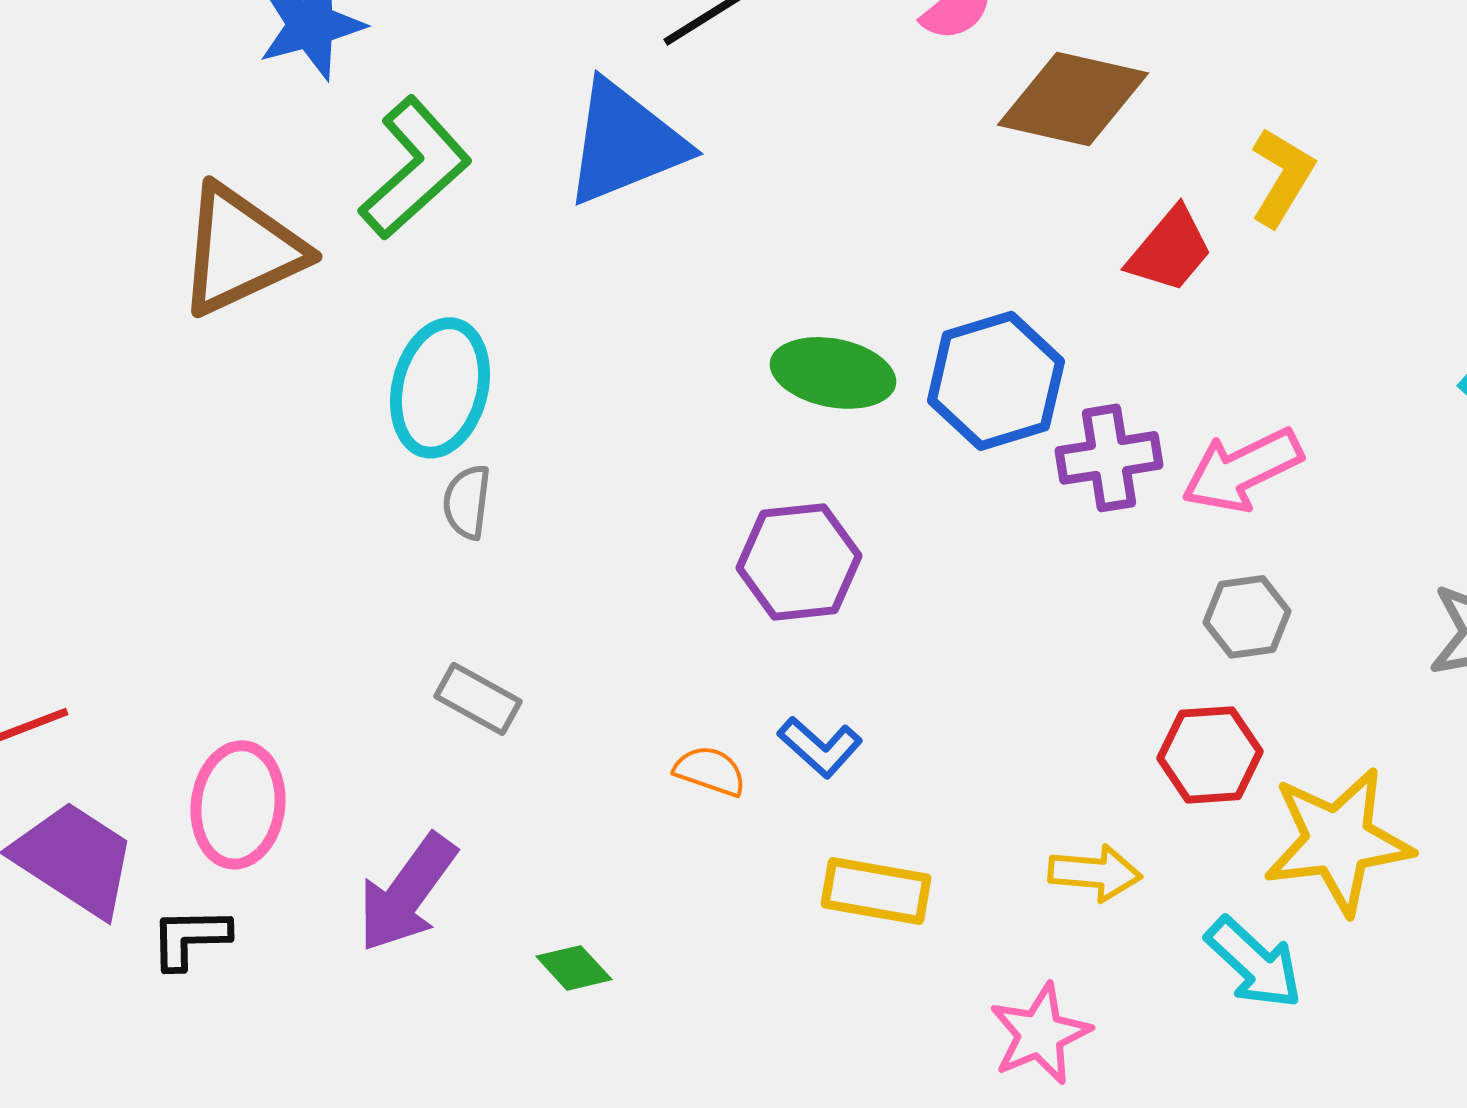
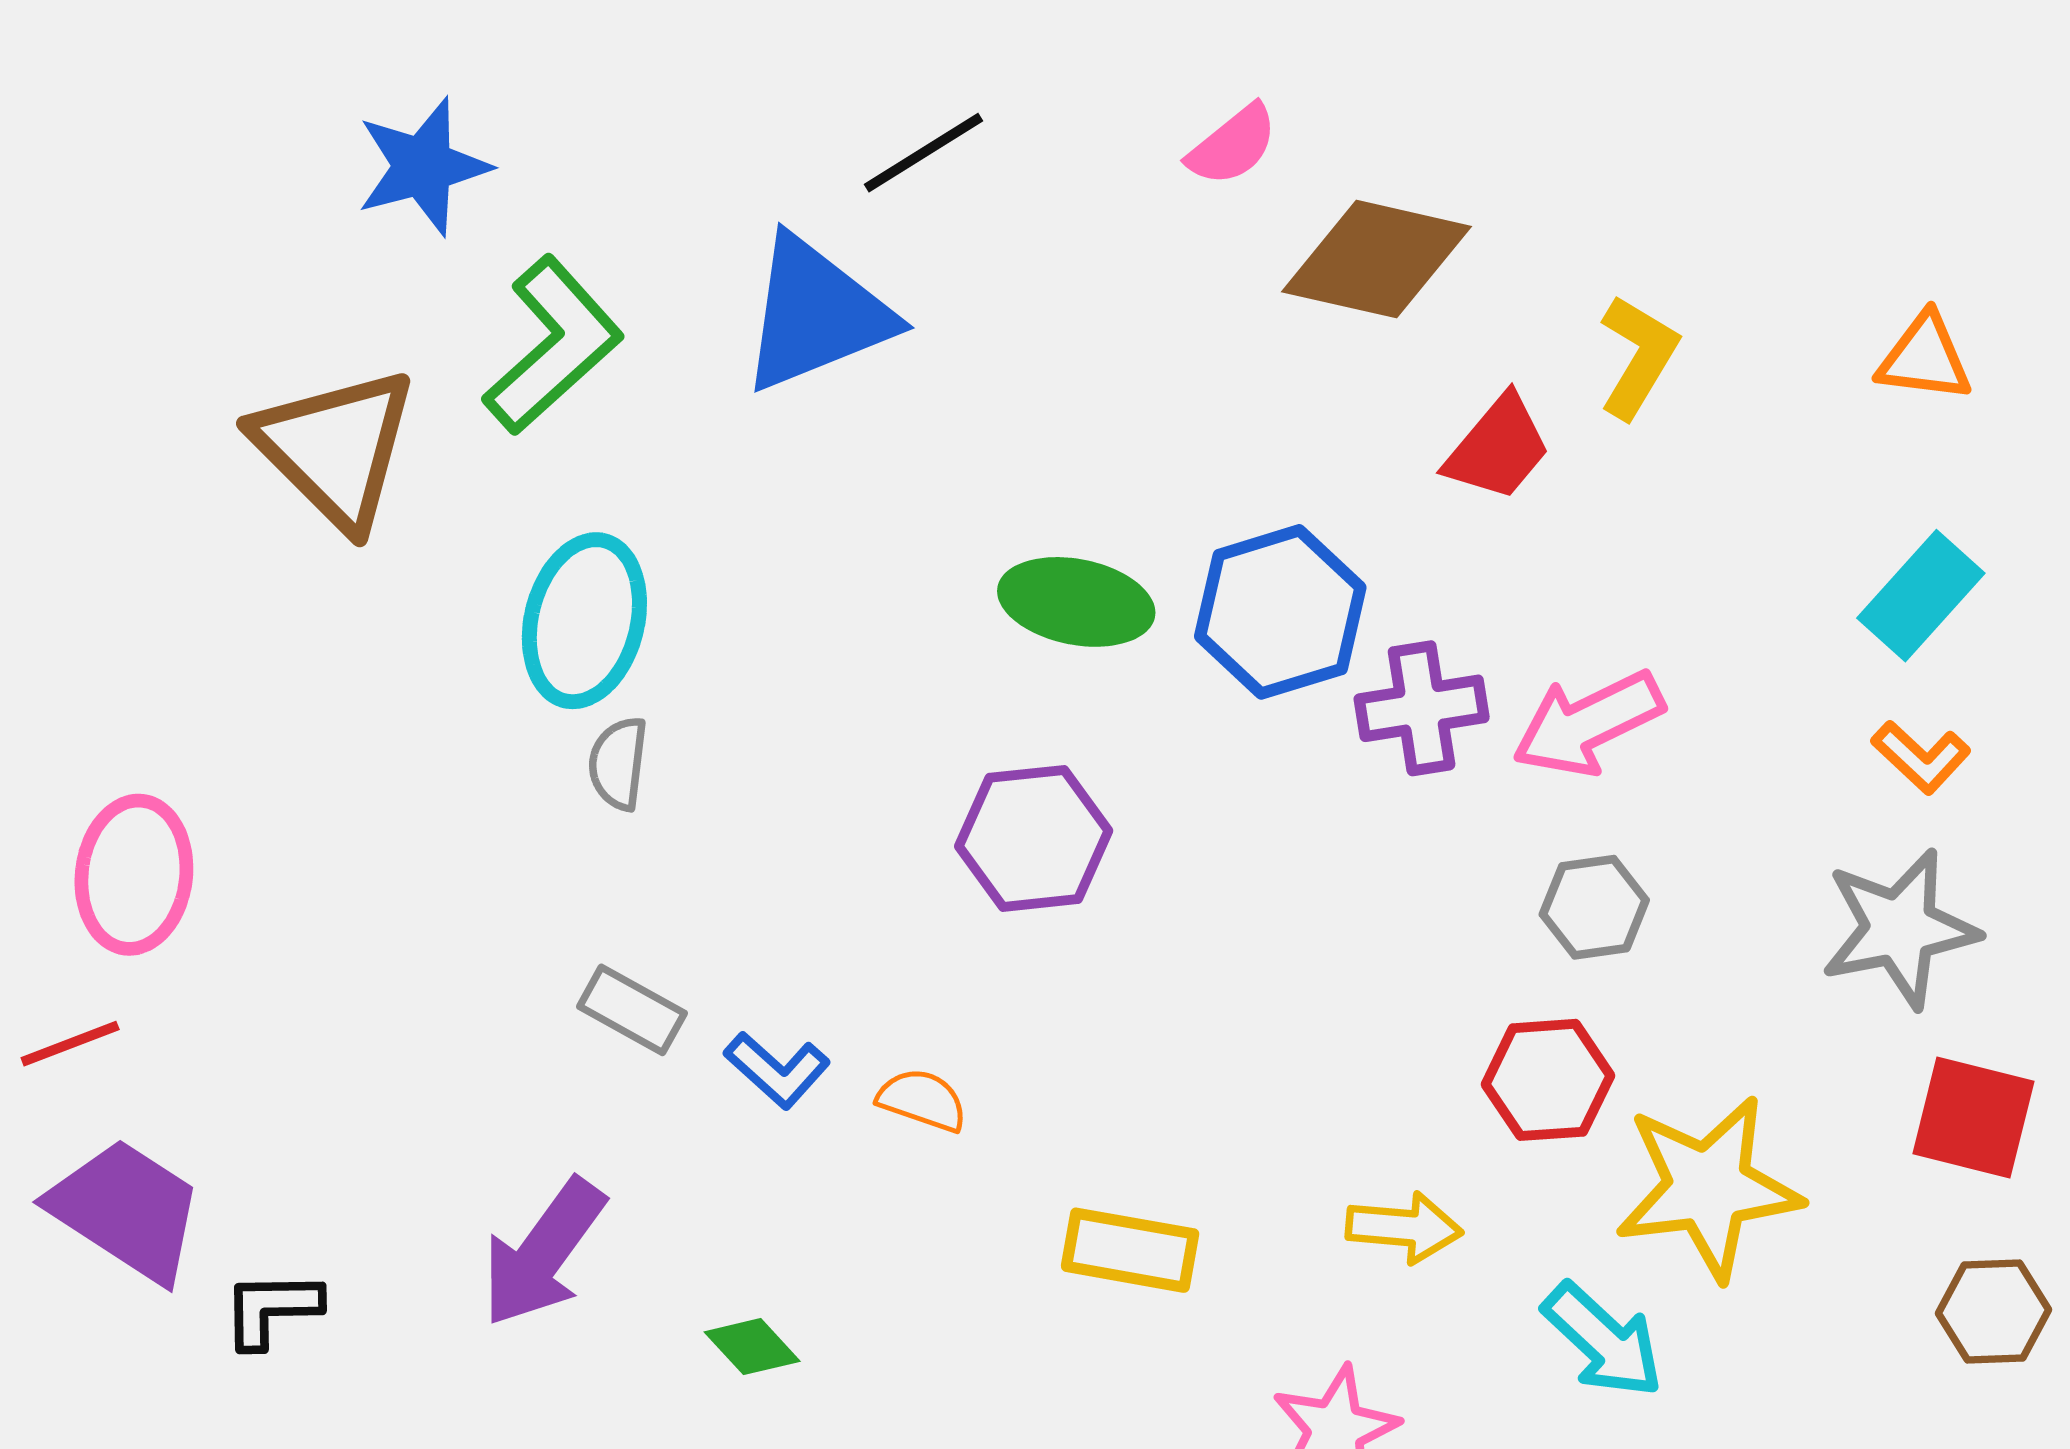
brown triangle: (241, 250) -> (335, 448), turned -50
blue L-shape: (820, 747) -> (777, 1070), moved
pink ellipse: (238, 805) -> (134, 875), moved

